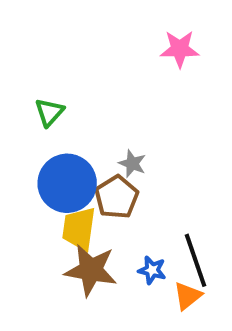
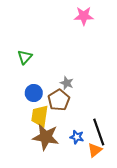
pink star: (180, 49) -> (84, 16), moved
blue circle: (67, 183) -> (34, 93), size x0.6

